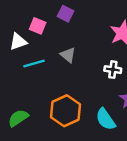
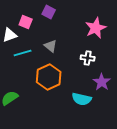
orange hexagon: (66, 111) -> (49, 77), moved
cyan semicircle: (106, 119) -> (82, 99), turned -42

